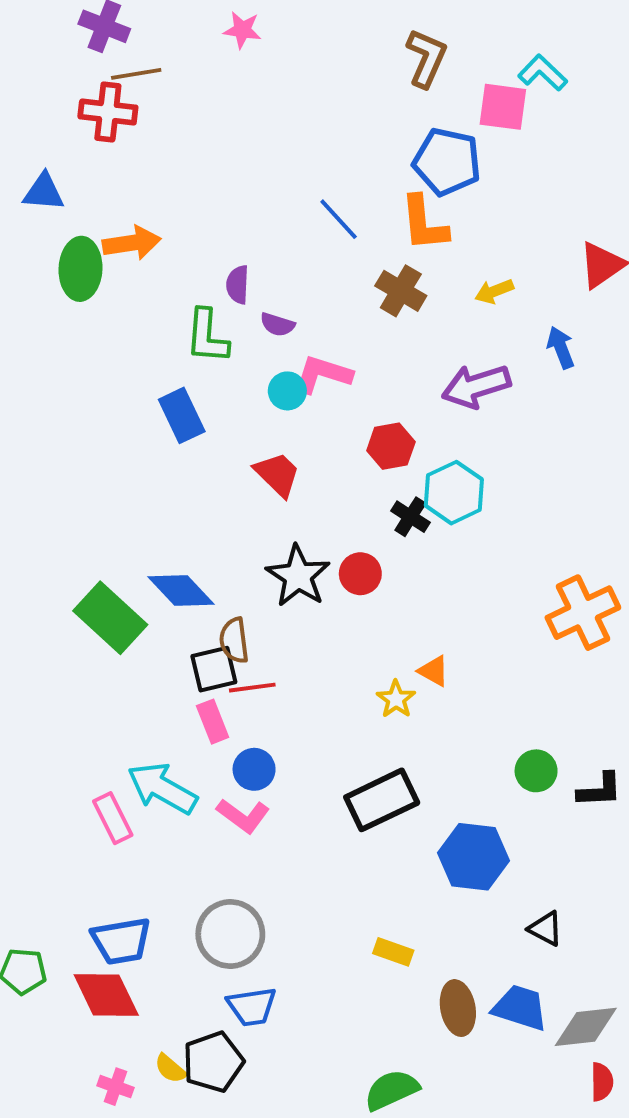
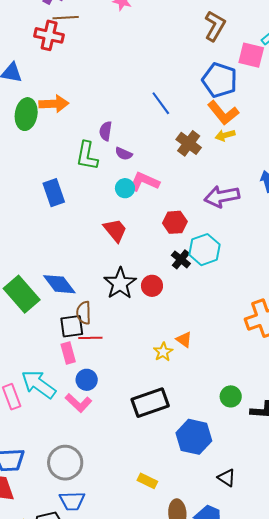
orange L-shape: (424, 223) -> (223, 113), moved, turned -40
yellow arrow: (494, 291) -> (225, 135), moved
blue rectangle: (182, 415) -> (54, 193), moved

